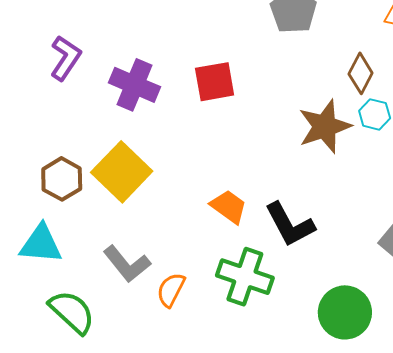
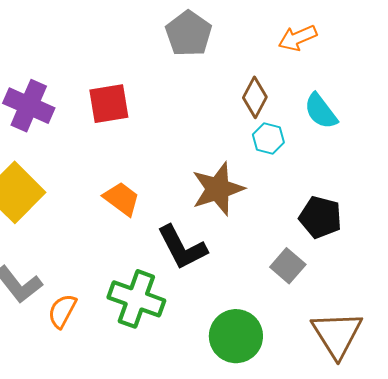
brown star: (325, 127) -> (218, 189), moved
orange trapezoid: (229, 207) -> (122, 199), moved

